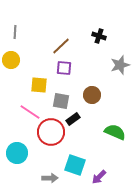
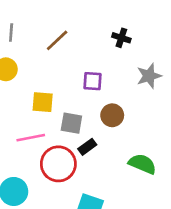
brown line: (61, 46) -> (57, 40), moved
purple square: (64, 68) -> (93, 81), moved
pink line: (30, 112) -> (31, 138), turned -45

